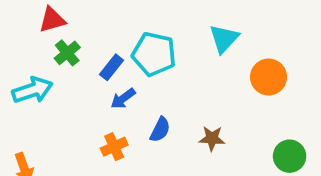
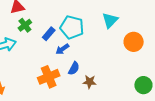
blue arrow: (123, 99) -> (62, 49), moved
brown star: (212, 138) -> (90, 82), moved
orange cross: (114, 147) -> (49, 77), size x1.5

